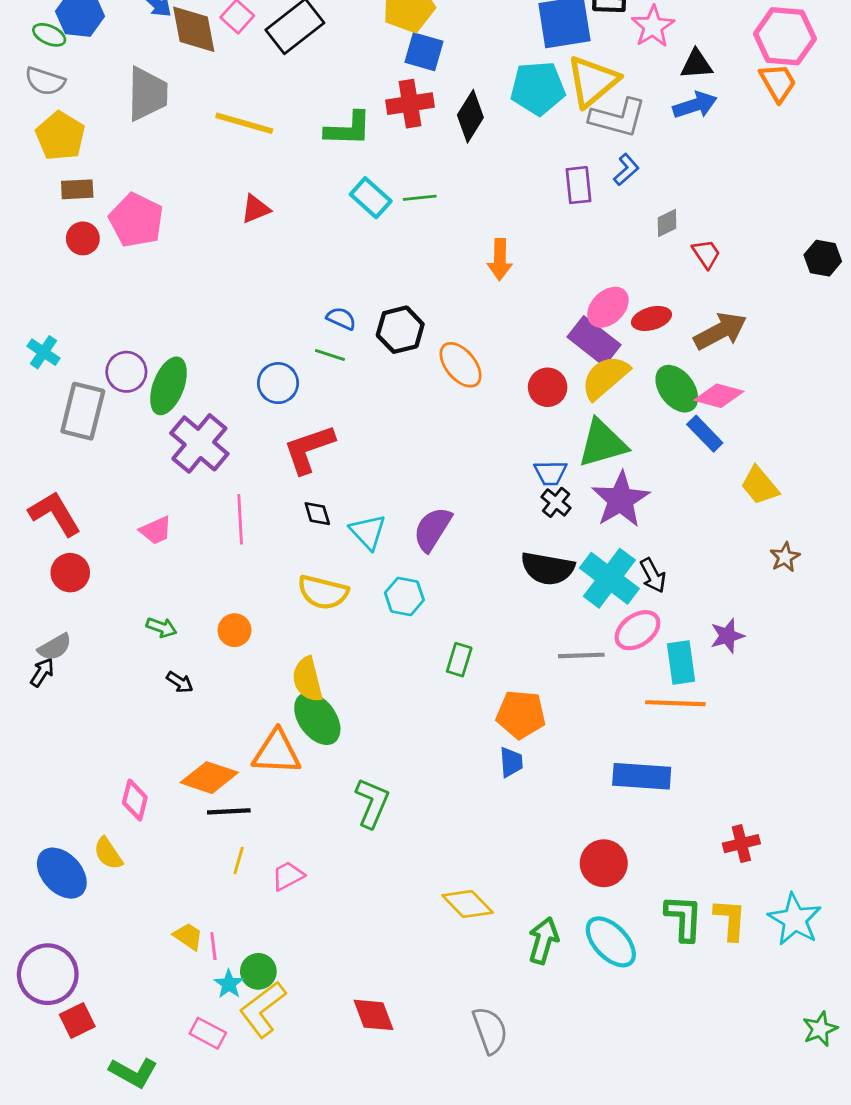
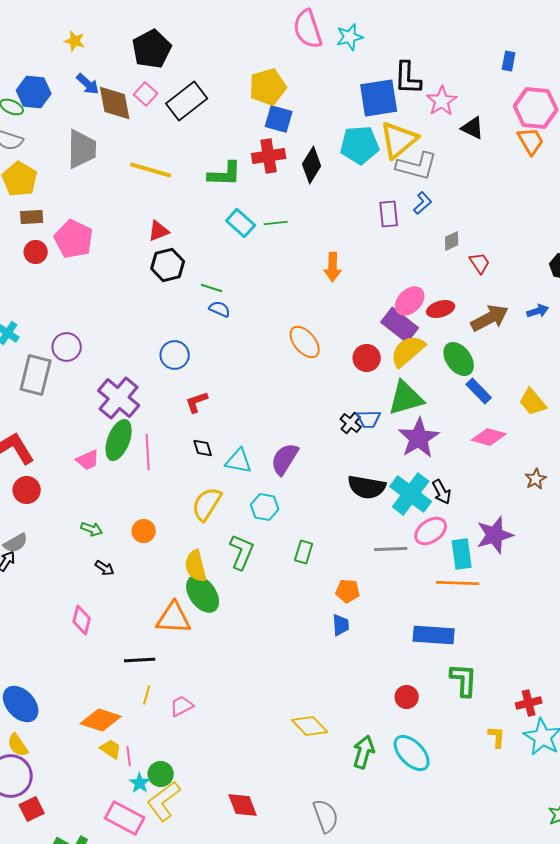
black triangle: (696, 64) -> (473, 128), turned 30
blue arrow: (695, 105) -> (538, 311), moved, size x0.7
black hexagon: (400, 330) -> (168, 265), moved
green line: (330, 355) -> (212, 288), moved
green ellipse: (168, 386) -> (119, 440), moved
pink diamond: (719, 396) -> (489, 437), moved
red L-shape: (309, 449) -> (197, 402), size x0.6
yellow trapezoid: (760, 486) -> (533, 402), moved
black cross: (556, 502) -> (351, 423), moved
cyan triangle: (368, 532) -> (239, 461), turned -36
yellow semicircle: (323, 592) -> (207, 504), turned 108
purple star: (727, 636) -> (495, 535), size x1.5
orange pentagon: (521, 714) -> (348, 591), size x0.7
orange diamond: (209, 778) -> (101, 720), moved
pink diamond: (135, 800) -> (82, 620), moved
green L-shape: (372, 803) -> (242, 552), moved
red cross: (741, 844) -> (529, 703), moved
yellow semicircle: (108, 853) -> (18, 745), moved
red circle: (604, 863) -> (407, 697), size x0.7
green L-shape: (684, 918) -> (464, 680), moved
yellow L-shape: (730, 919) -> (497, 737), size x0.7
pink rectangle: (208, 1033) -> (125, 818), size x1.5

